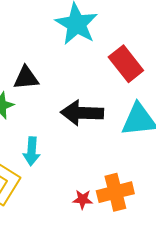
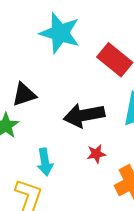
red star: (83, 199) -> (96, 154), moved

